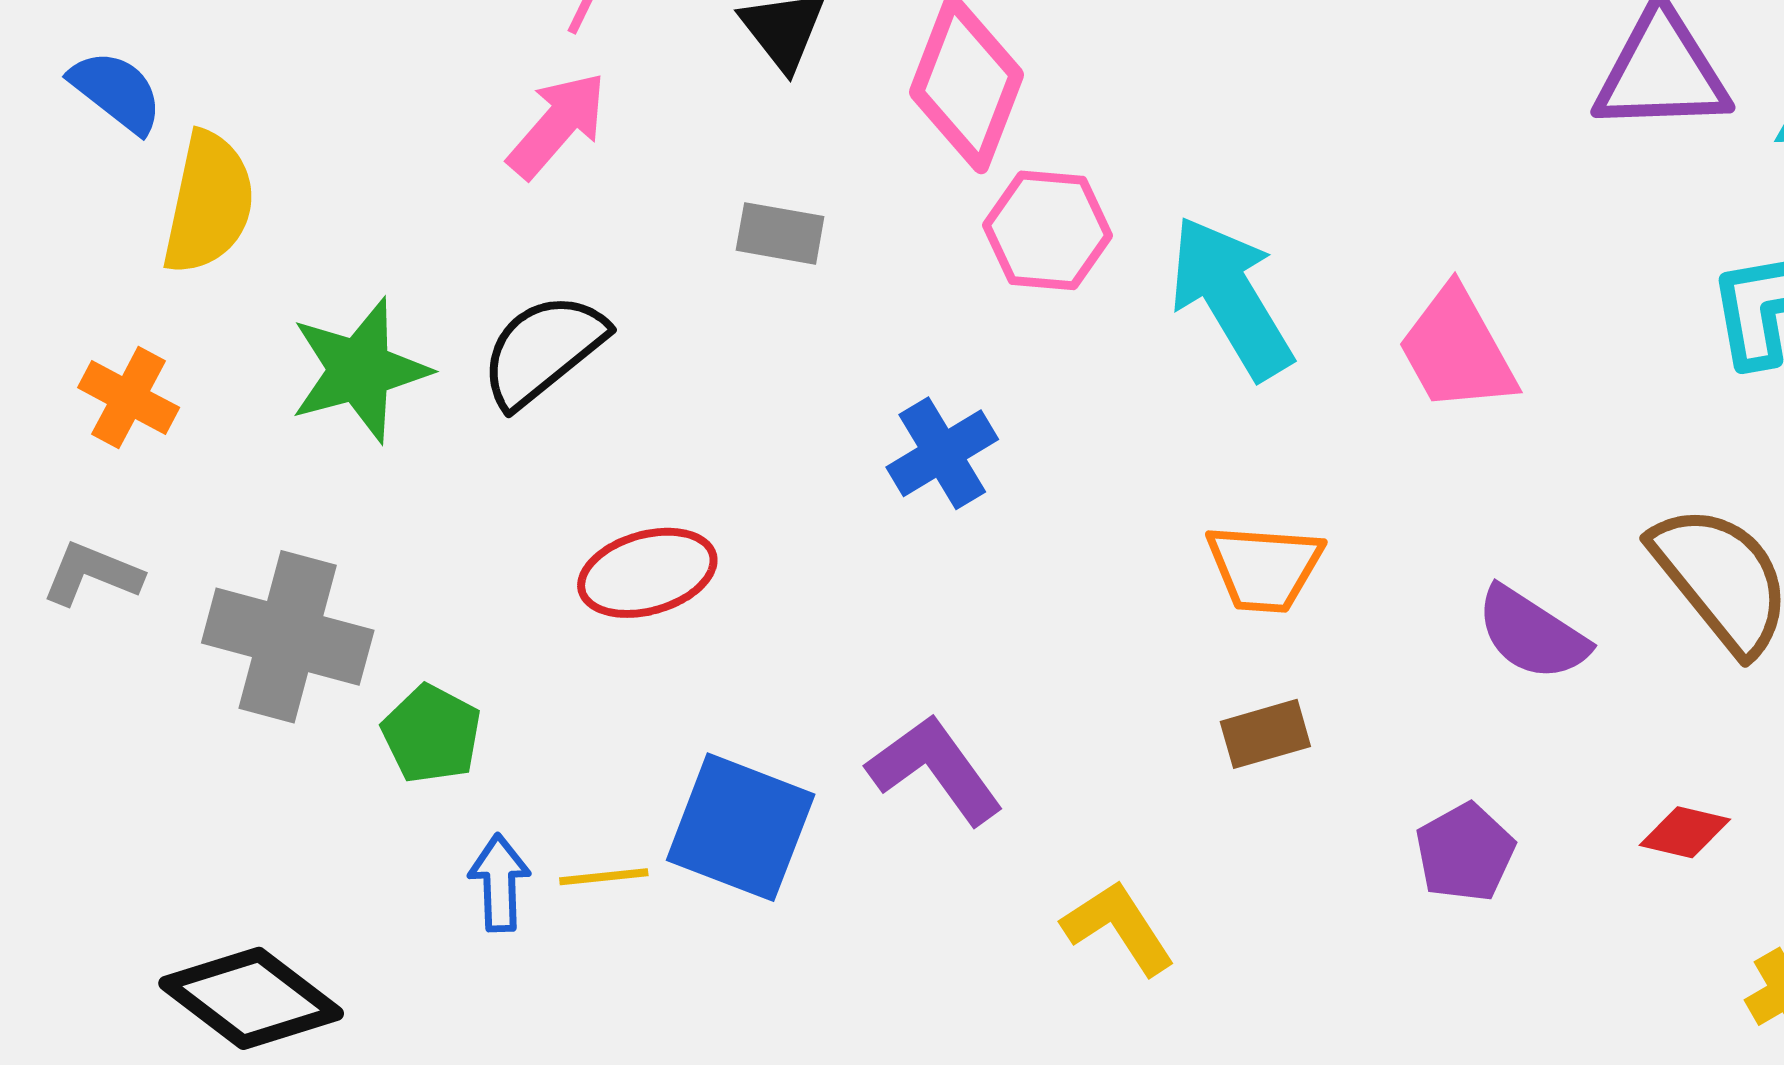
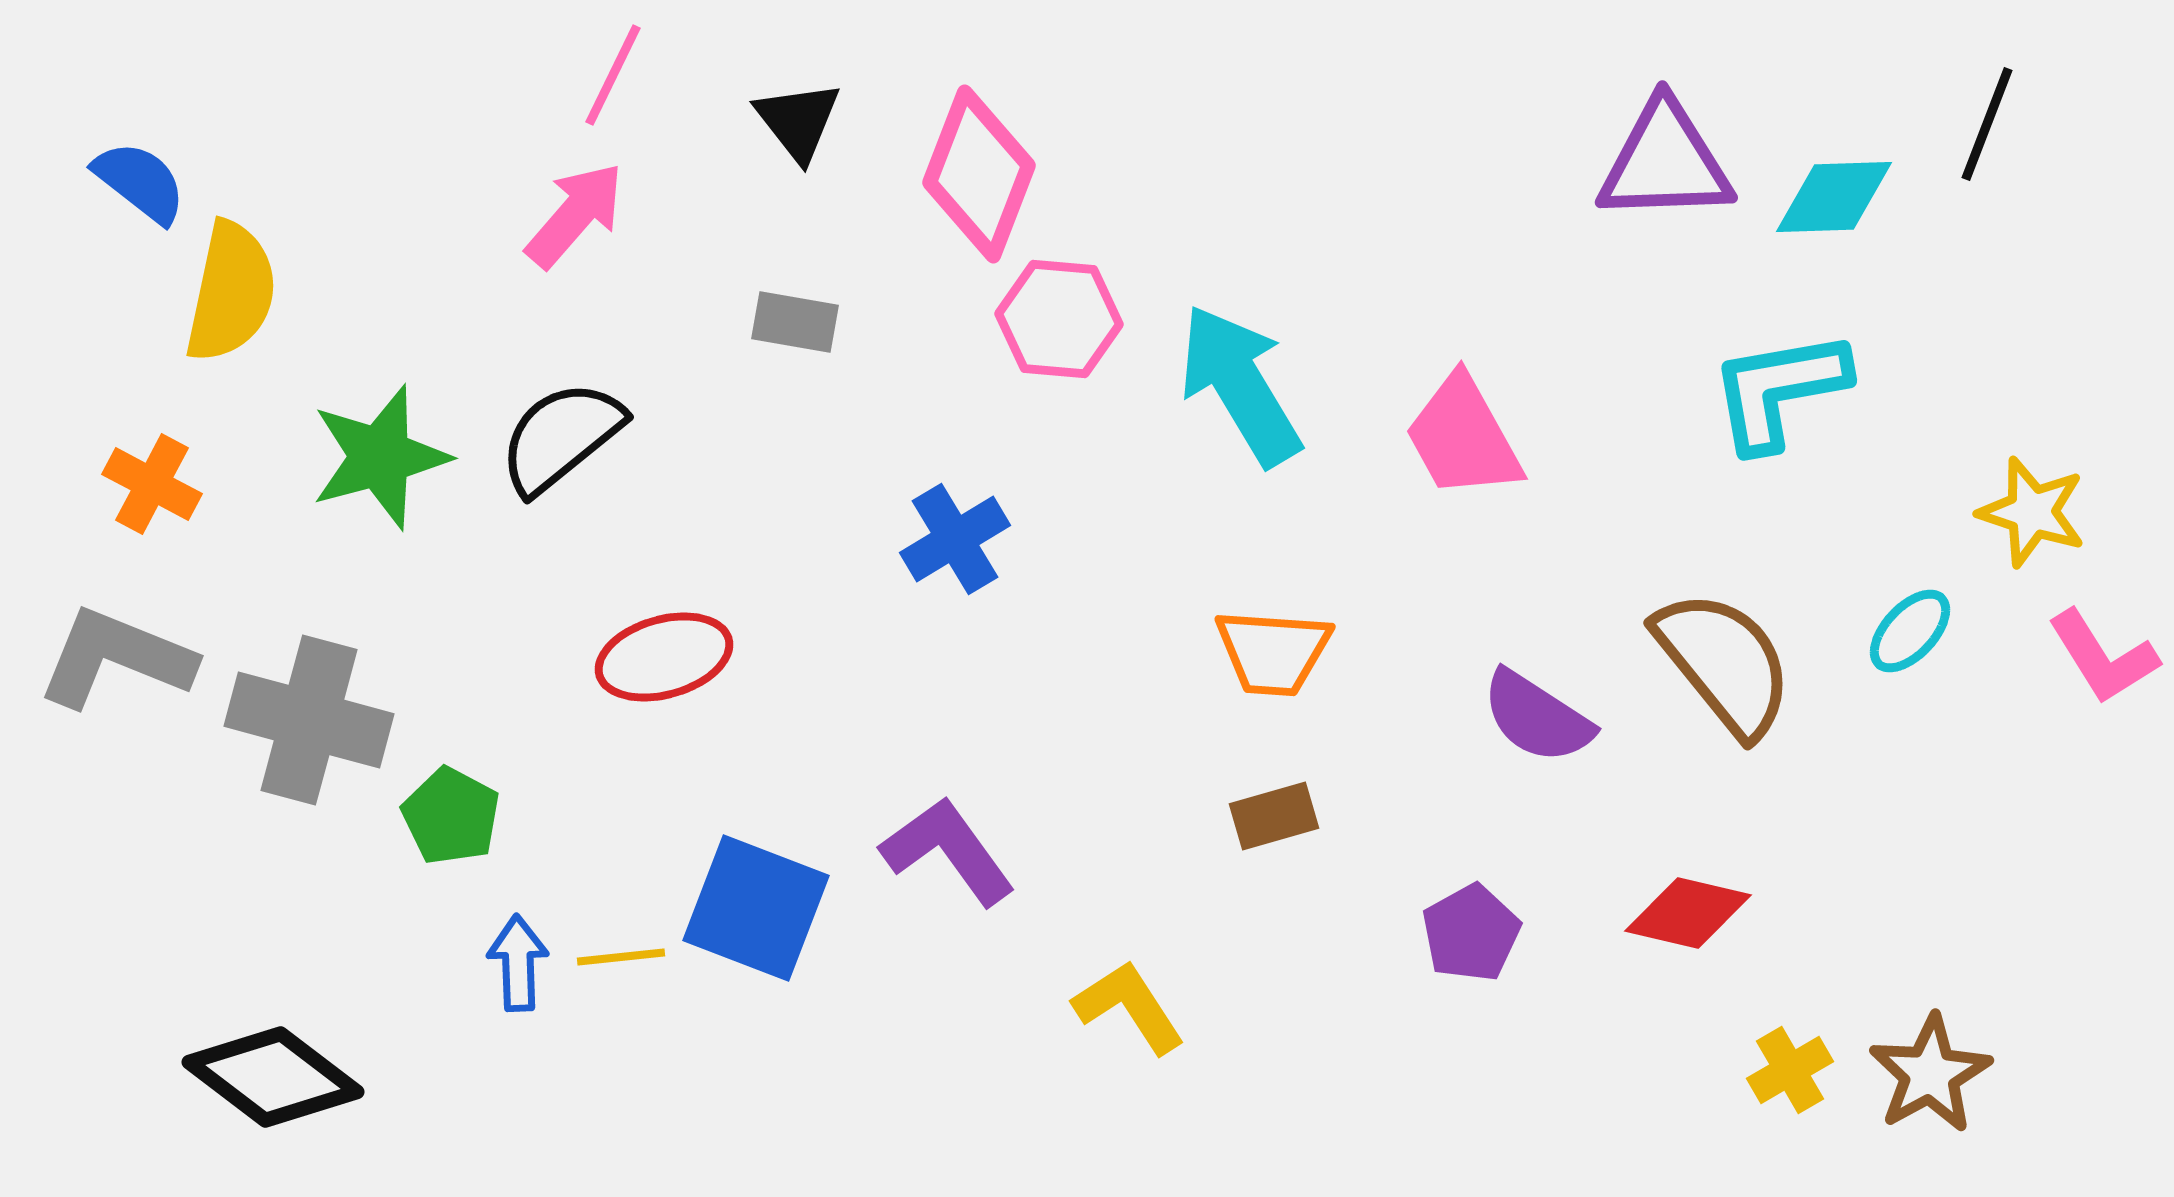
gray L-shape: (92, 574) -> (116, 658), size x1.6
red diamond: (1685, 832) -> (1688, 913), size x1.4

